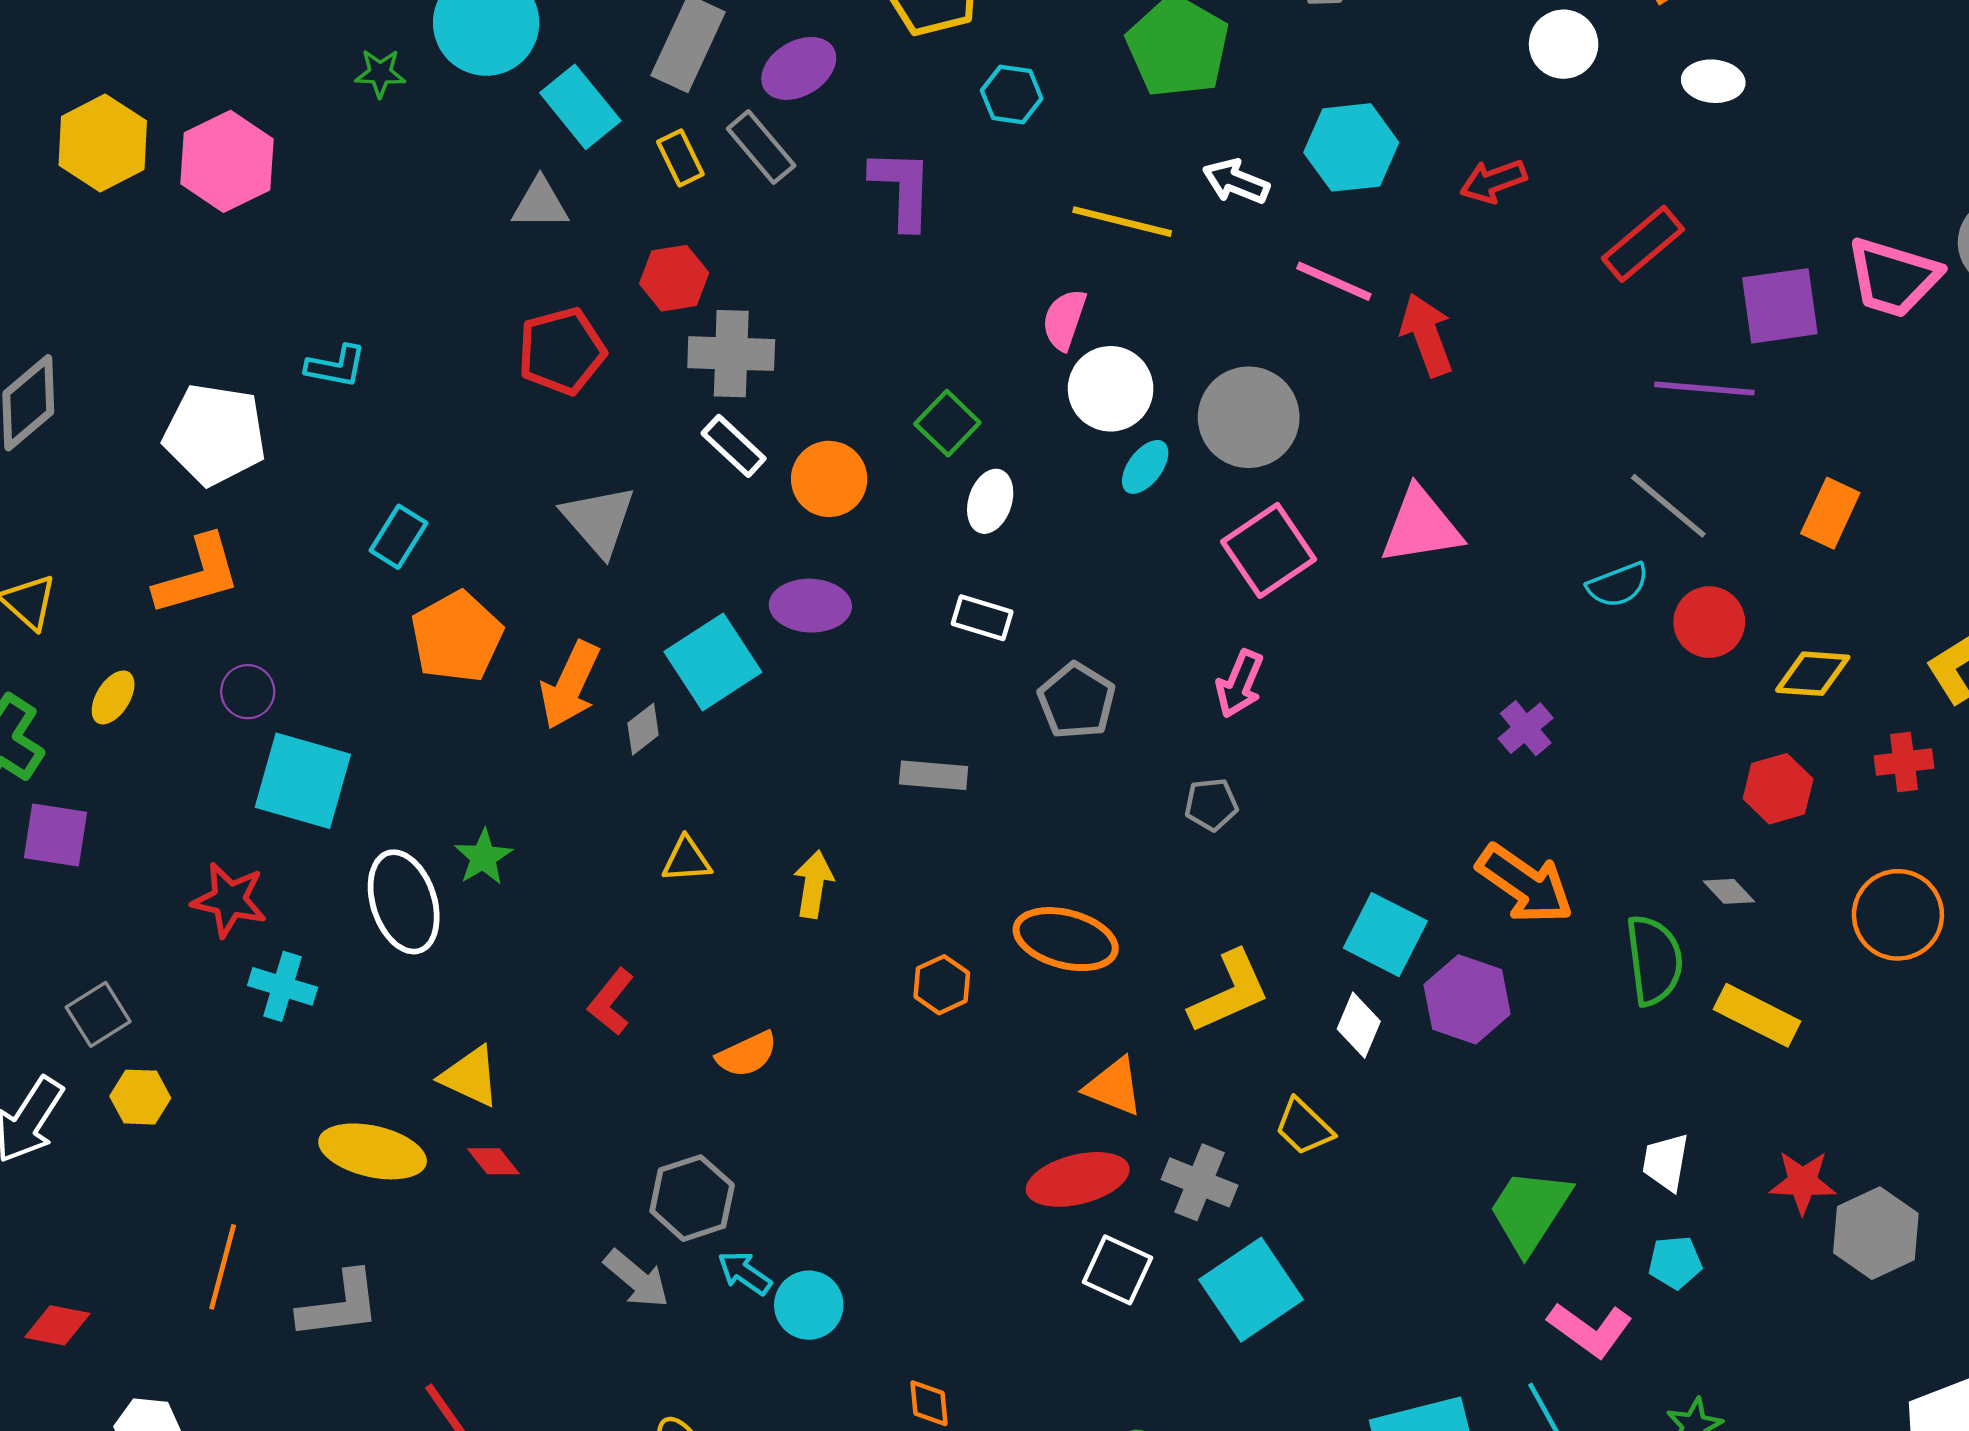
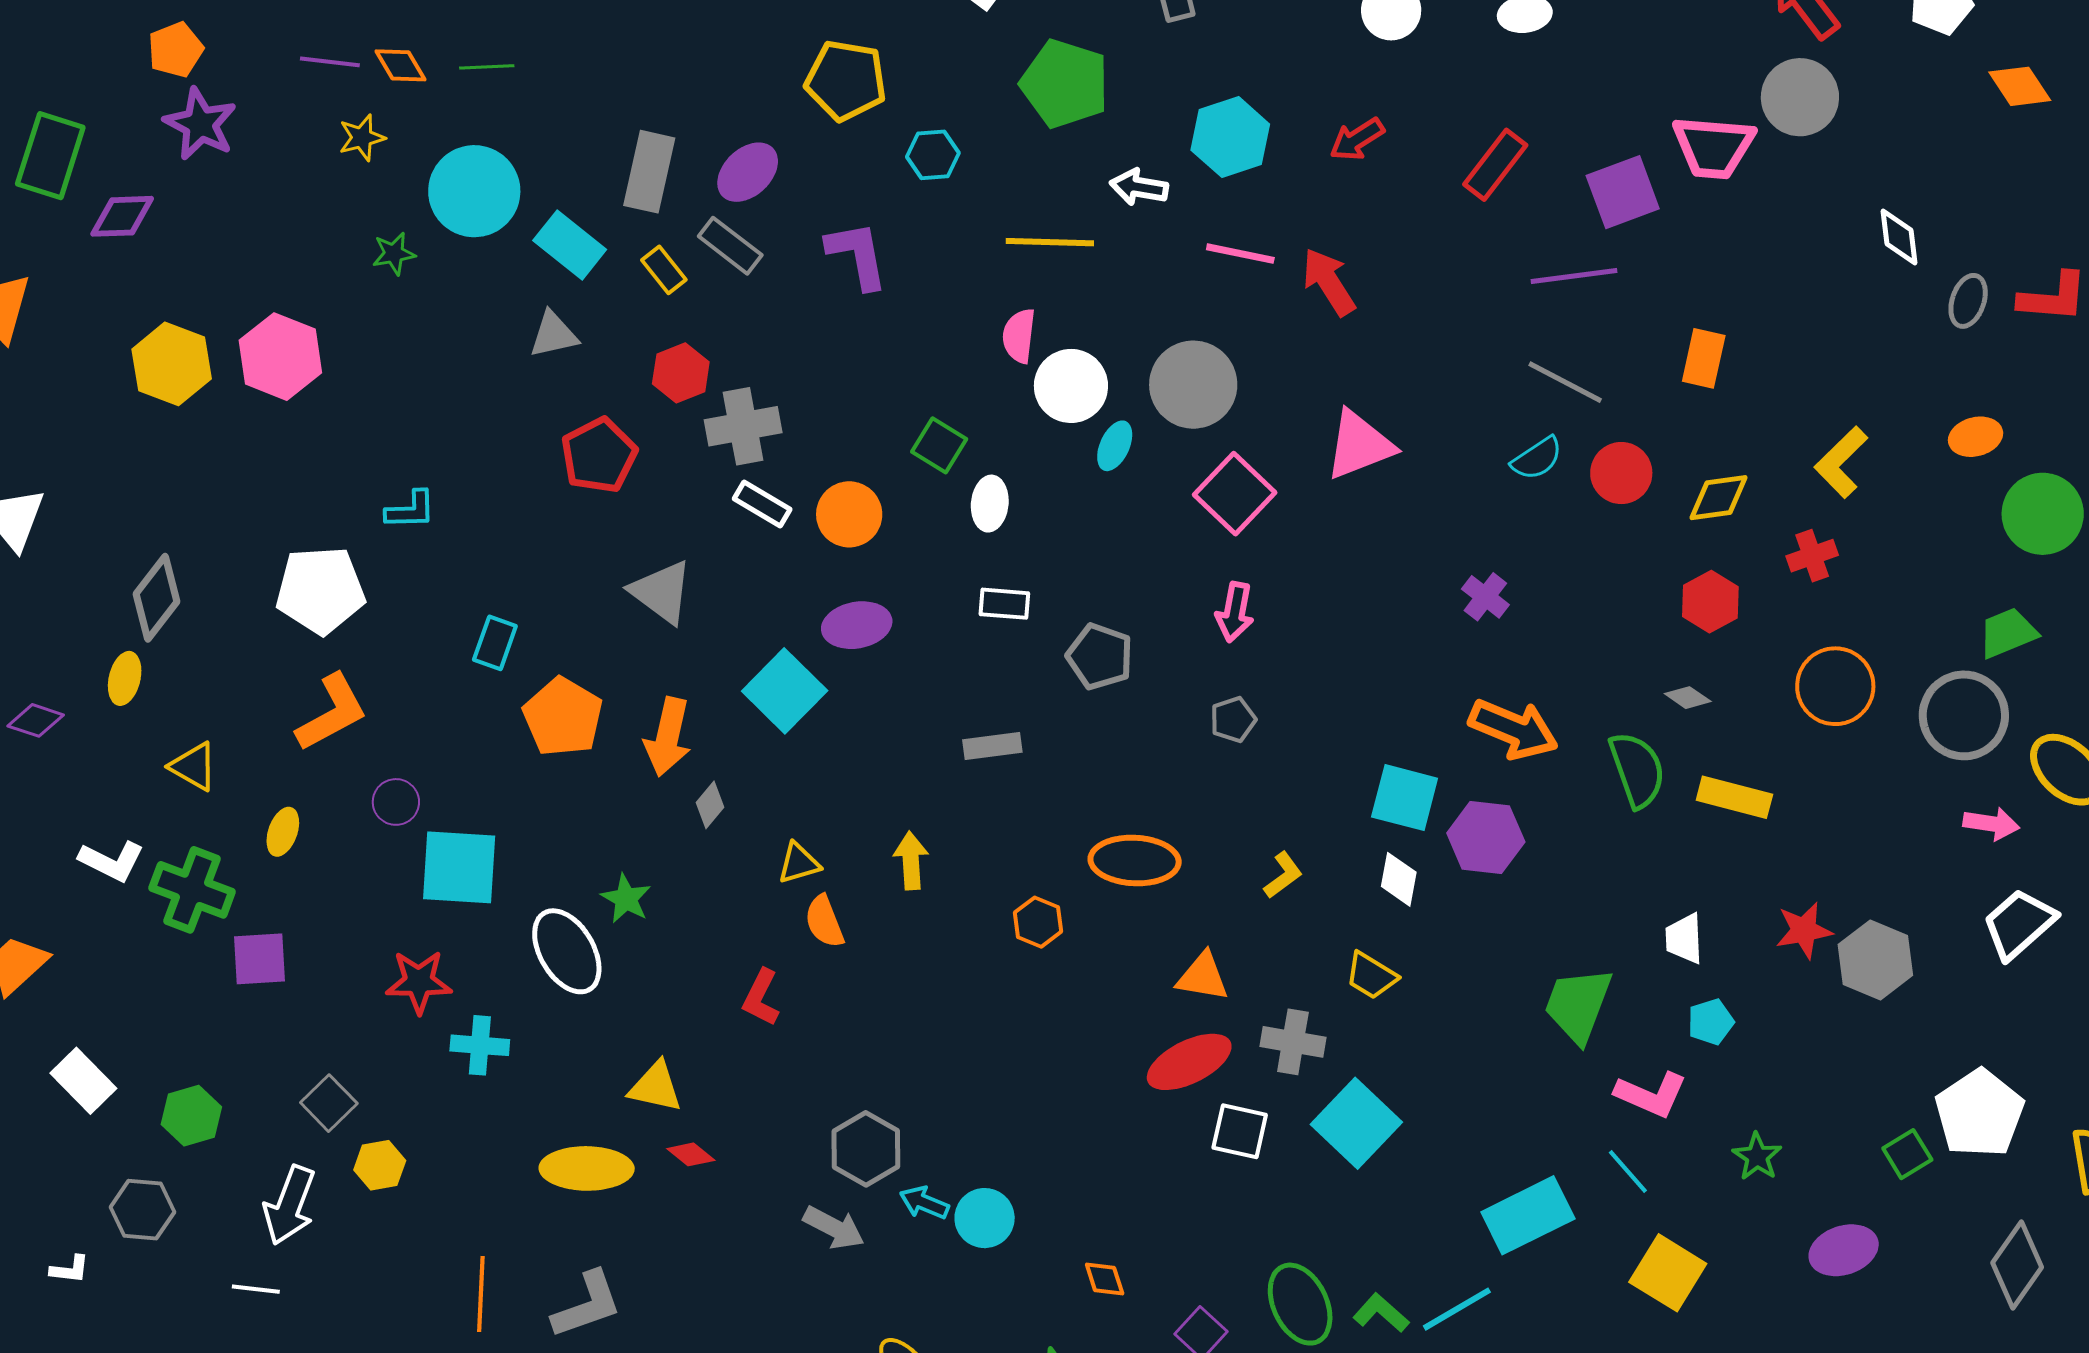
gray diamond: (643, 729) -> (710, 805), moved
yellow L-shape: (1229, 992) -> (1283, 875), size x0.6
orange semicircle: (747, 1054) -> (824, 921), moved, turned 106

